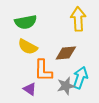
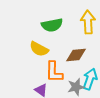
green semicircle: (26, 22) -> (52, 25), moved

